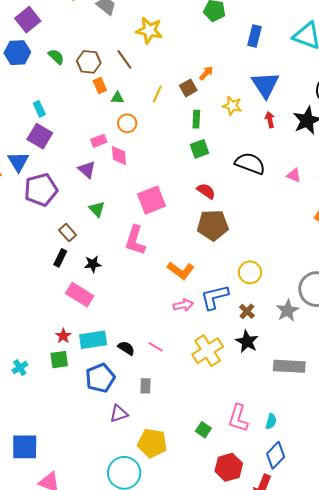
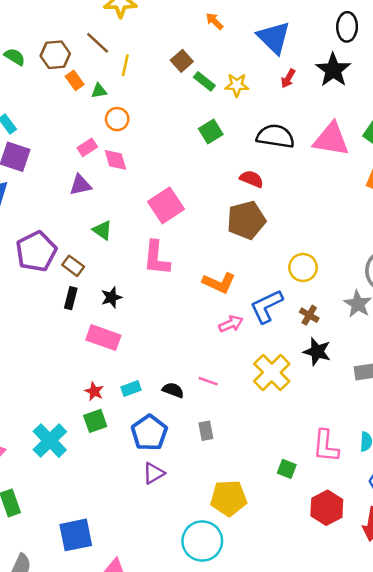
orange arrow: (206, 73) -> (214, 21), moved, turned -77
yellow line: (157, 94) -> (125, 65), moved
yellow star: (232, 106) -> (237, 85), moved
green rectangle: (196, 119) -> (204, 81), moved, turned -42
red arrow: (270, 120) -> (288, 78), turned -126
purple triangle: (87, 170) -> (80, 185), turned -42
pink triangle: (294, 175) -> (331, 139), size x2.0
purple pentagon: (41, 190) -> (36, 251), moved
red semicircle: (206, 191) -> (252, 179), moved
cyan rectangle: (93, 340) -> (131, 388), size x0.6
cyan cross: (20, 368) -> (50, 441), size x1.8
purple triangle: (119, 414) -> (154, 473), moved

